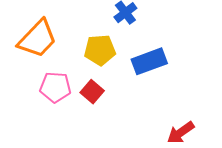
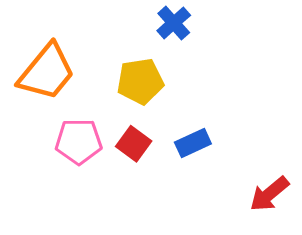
blue rectangle: (149, 61) -> (193, 143), moved, size x0.7

